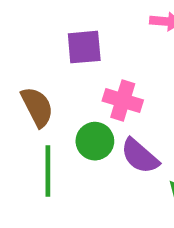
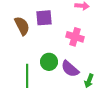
pink cross: (123, 100) -> (75, 37), moved
brown semicircle: (37, 107) -> (22, 26), moved

